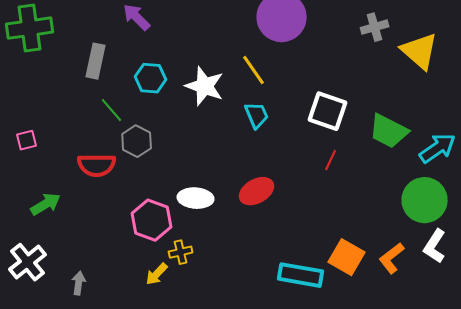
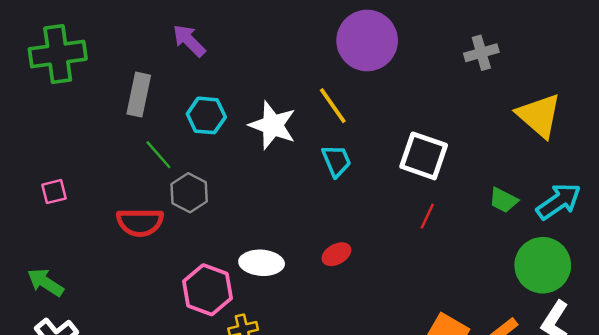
yellow triangle: (420, 51) -> (539, 115), moved
green trapezoid: (389, 131) -> (503, 200), moved, size x0.6
red ellipse: (257, 191) -> (336, 254), size x0.7
green arrow: (46, 204) -> (45, 282), moved, turned -116

